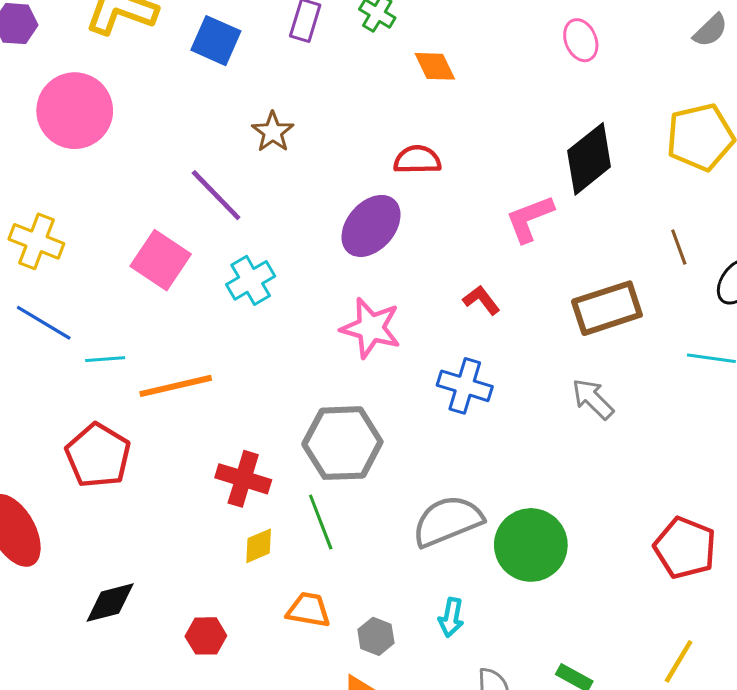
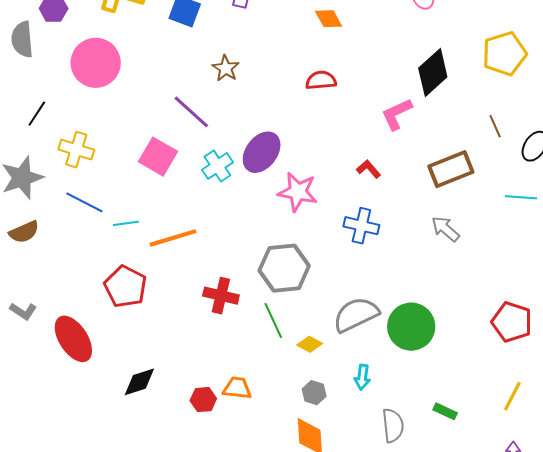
purple ellipse: (371, 226) -> (262, 152), moved
yellow diamond: (259, 546) -> (310, 344), moved, turned 55
orange trapezoid: (308, 610) -> (237, 388), moved

